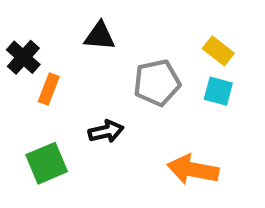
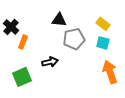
black triangle: (100, 36) -> (59, 20), moved
orange arrow: (193, 170) -> (110, 72), moved, turned 60

